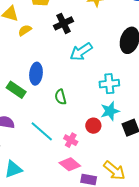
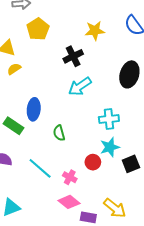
black cross: (63, 23) -> (73, 56), moved
yellow semicircle: (25, 30) -> (14, 69), moved

